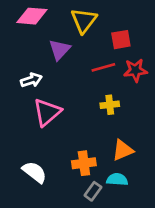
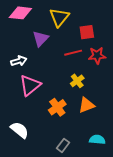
yellow cross: (110, 105) -> (77, 81), turned -32
orange triangle: (123, 150) -> (86, 105), moved
orange cross: (84, 163) -> (57, 107), moved, turned -30
cyan semicircle: (117, 179) -> (97, 140), moved

